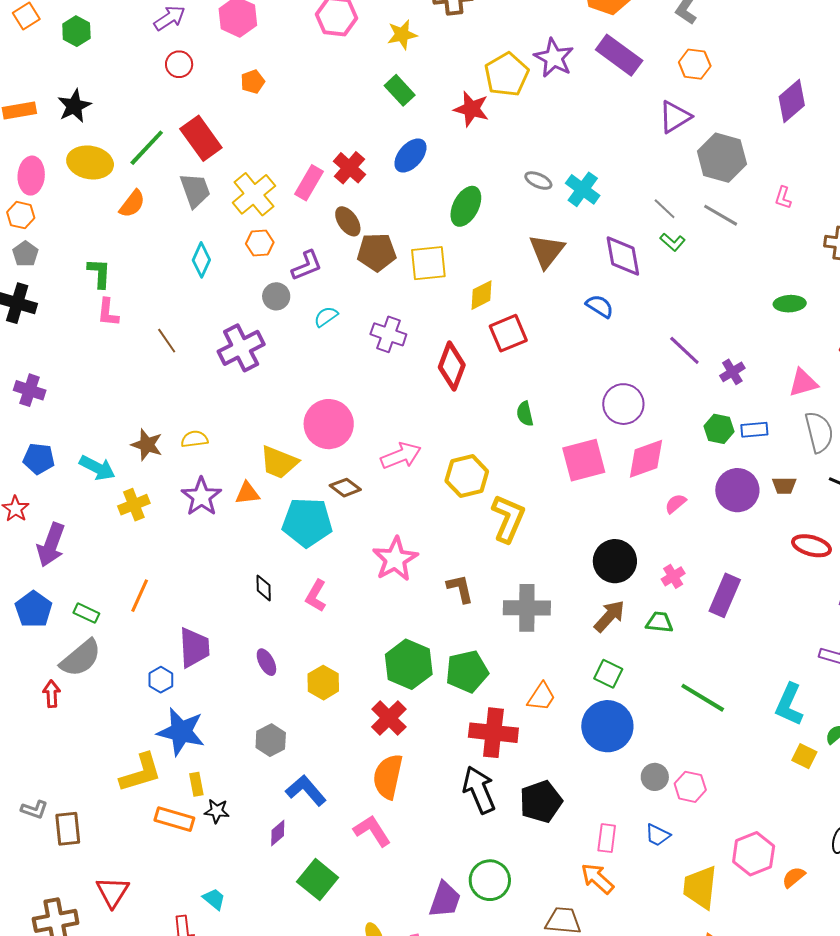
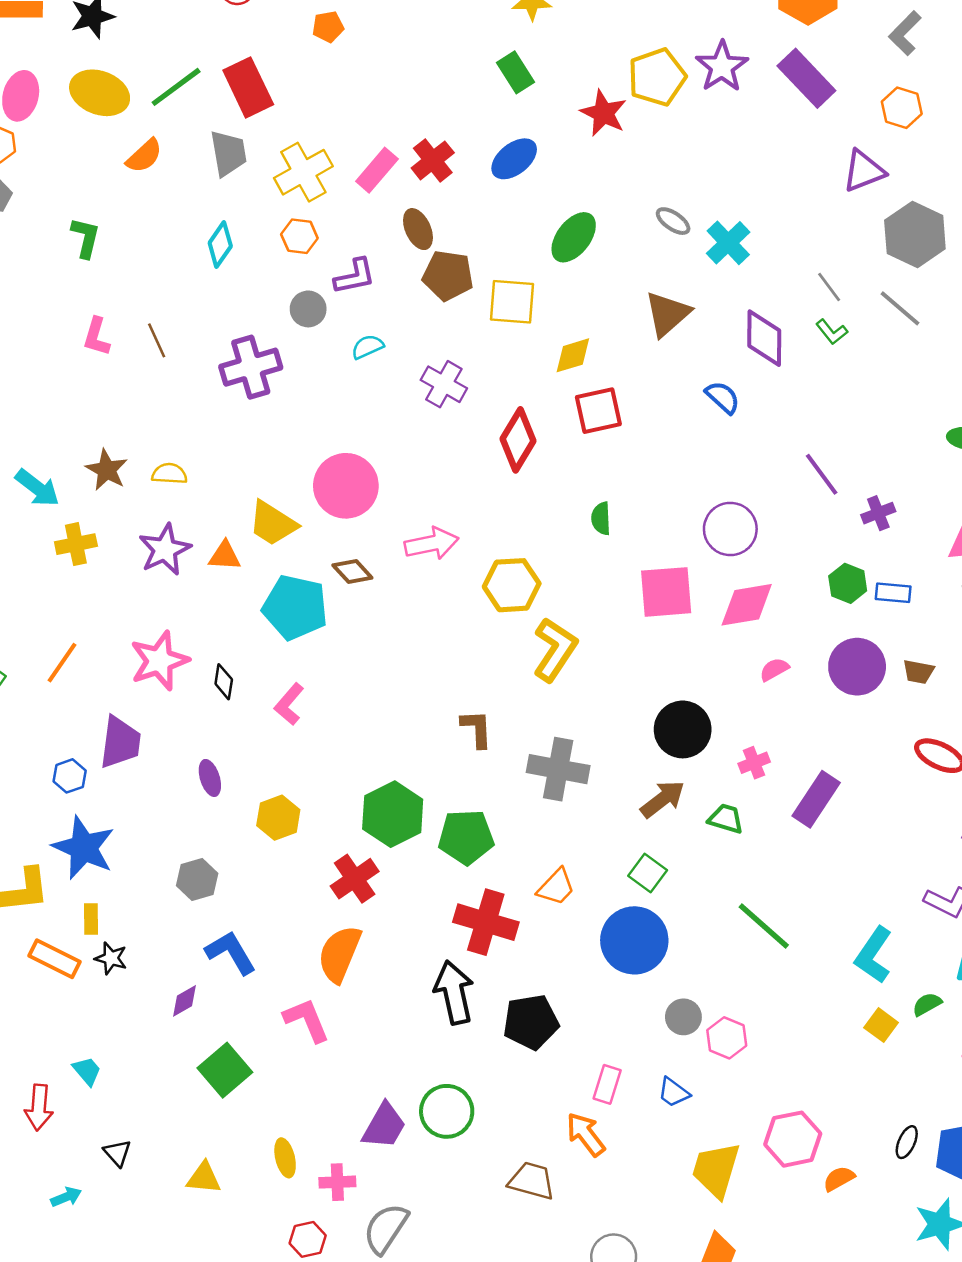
pink L-shape: (108, 312) -> (96, 337), moved
pink star: (395, 559) -> (159, 661), moved

